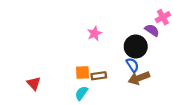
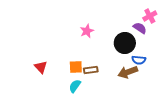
blue semicircle: (132, 65) -> (139, 60), moved, turned 128
red triangle: (34, 83) -> (41, 67), moved

